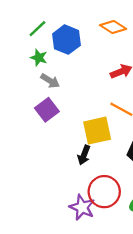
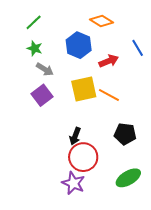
blue hexagon: (66, 40) -> (79, 45), moved
yellow square: (97, 131) -> (84, 89), moved
red circle: (104, 192) -> (83, 157), moved

